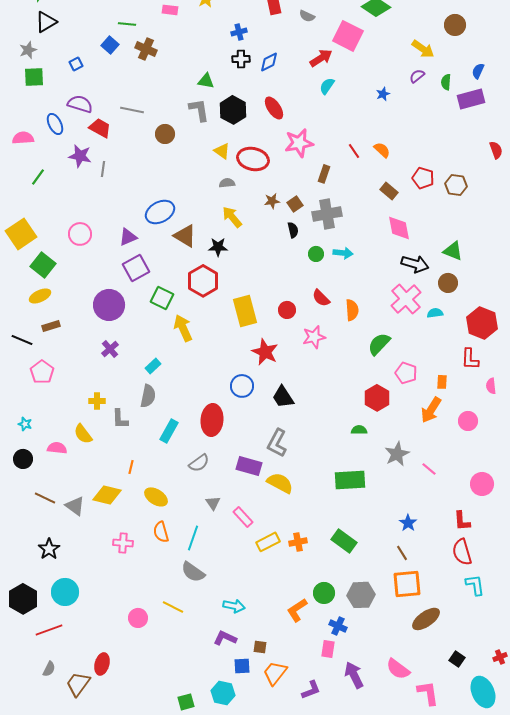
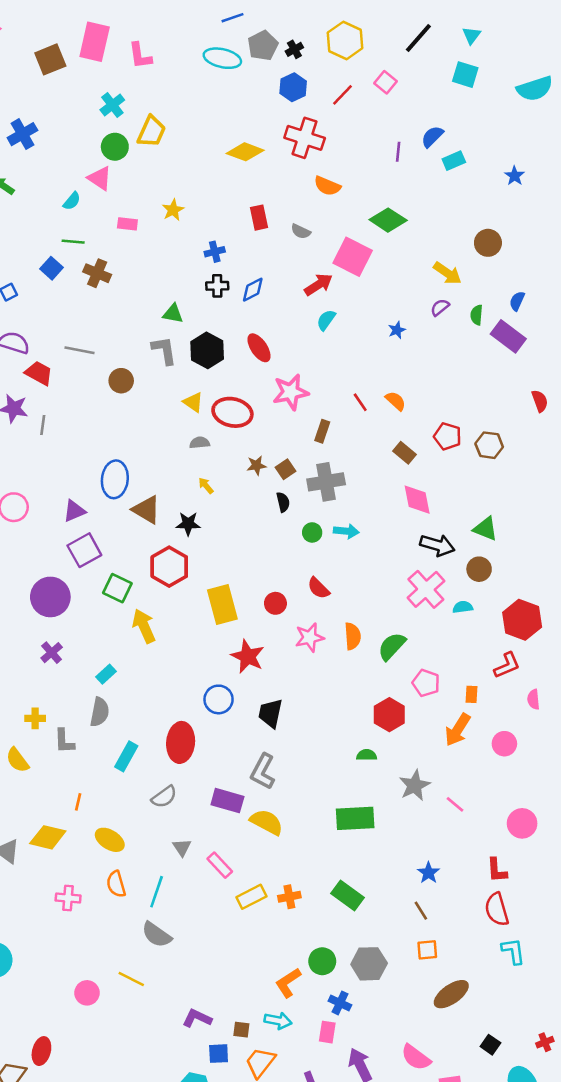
purple rectangle: (471, 99) -> (508, 336), turned 52
blue ellipse: (160, 212) -> (115, 479), turned -56
yellow arrow: (232, 217) -> (206, 486), size x0.6
orange semicircle: (352, 310) -> (353, 636), moved
red L-shape: (470, 359) -> (507, 665), turned -115
black trapezoid: (283, 397) -> (270, 713), turned 45
orange square: (407, 584) -> (427, 950), size x0.6
cyan arrow: (234, 606) -> (278, 1021), moved

